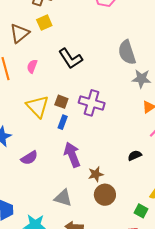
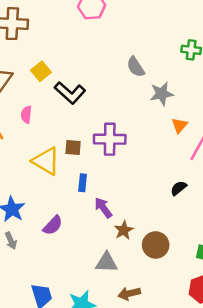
yellow square: (44, 23) -> (41, 71), moved
gray semicircle: (127, 52) -> (136, 67), size x0.7
blue rectangle: (63, 122) -> (83, 183), moved
purple arrow: (72, 155) -> (103, 208), size x0.7
brown star: (96, 174) -> (124, 230), moved

